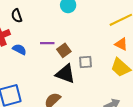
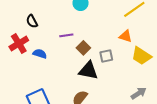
purple line: (47, 43) -> (66, 35), moved
orange triangle: (121, 44) -> (126, 36), moved

